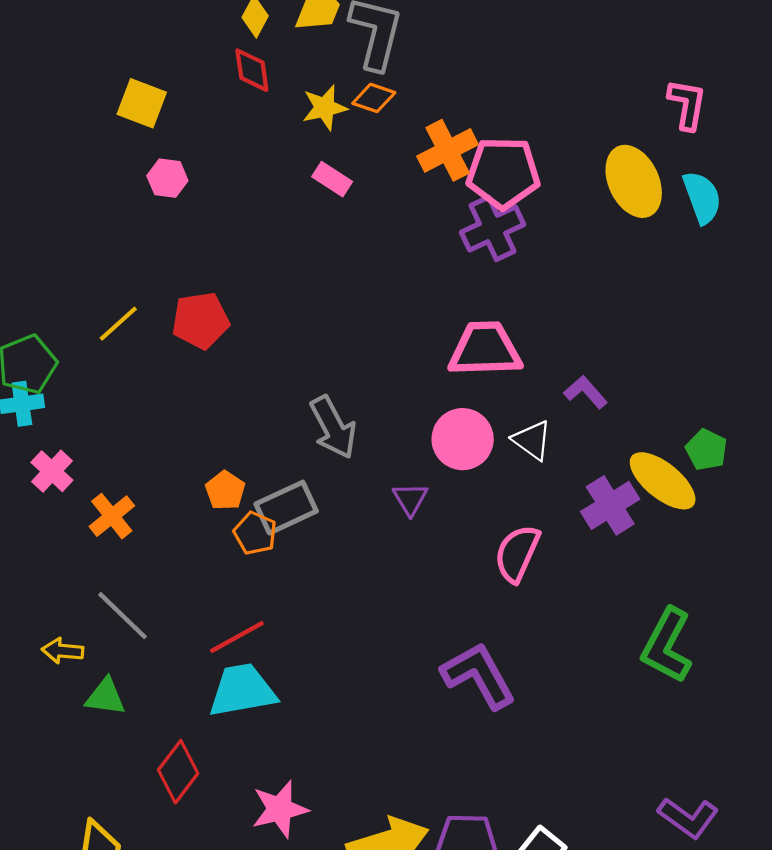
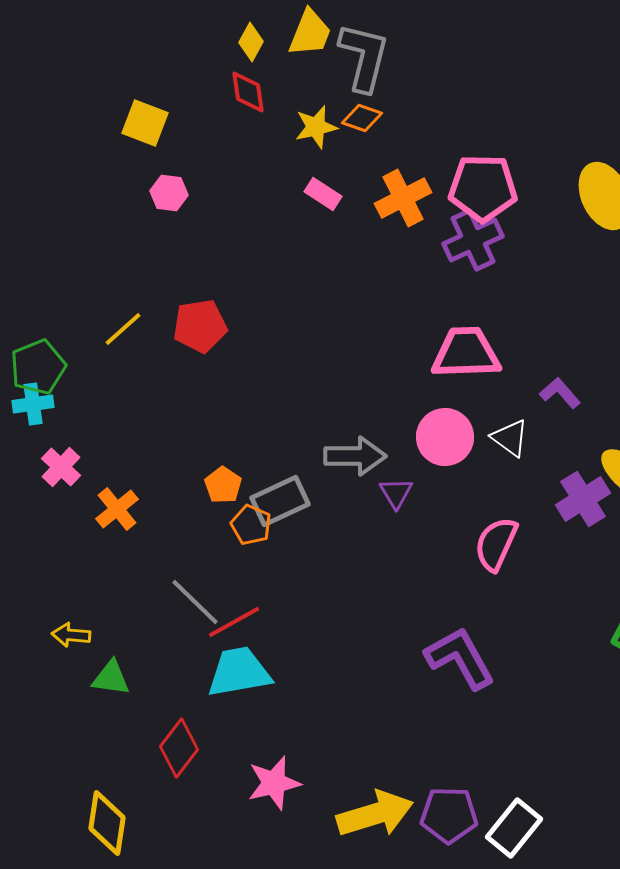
orange cross: (448, 150) -> (403, 198), moved
gray arrow: (333, 427) -> (355, 456), moved, turned -62
gray line: (123, 616) -> (195, 602), moved

